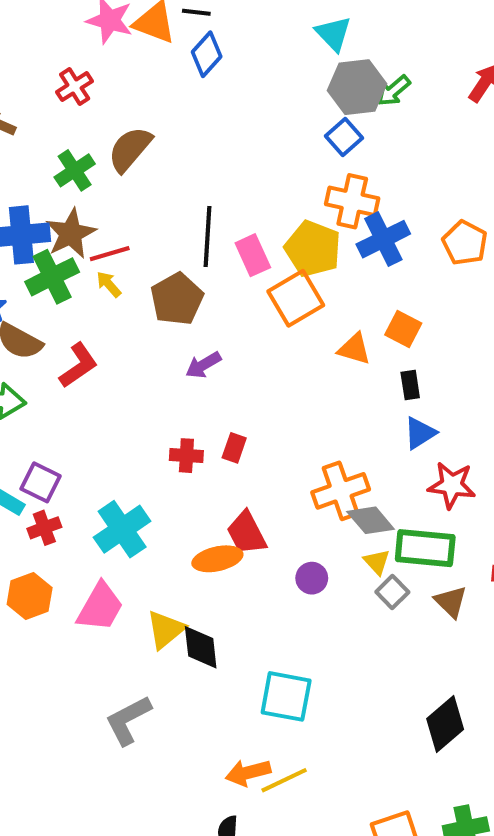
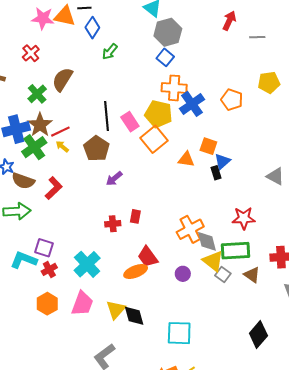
green arrow: (394, 91) -> (110, 52), moved
blue triangle: (420, 433) -> (222, 161), moved
gray diamond: (371, 520) -> (207, 241), turned 35
yellow triangle: (377, 562) -> (213, 261), size x1.6

